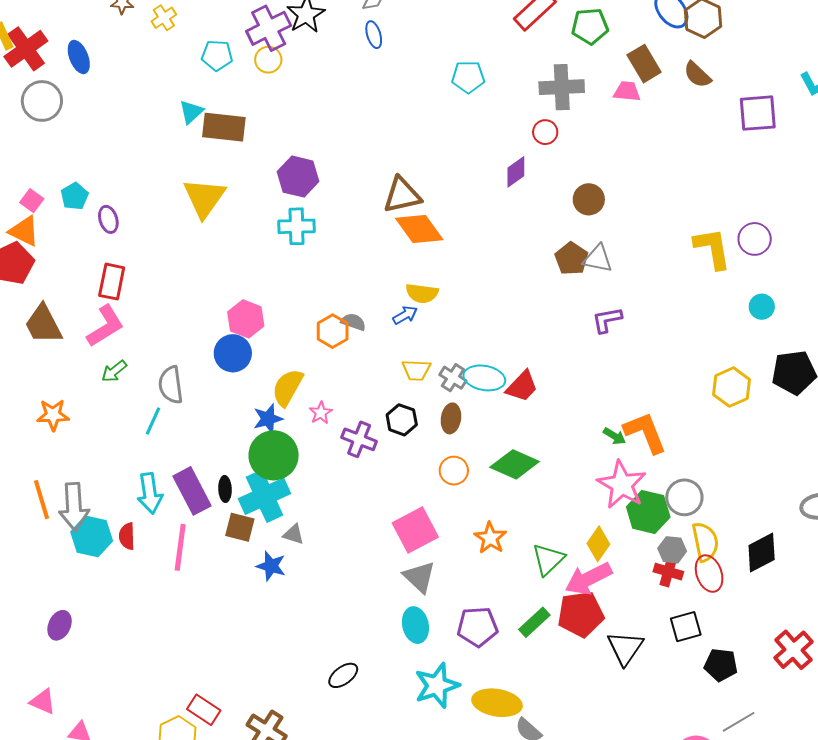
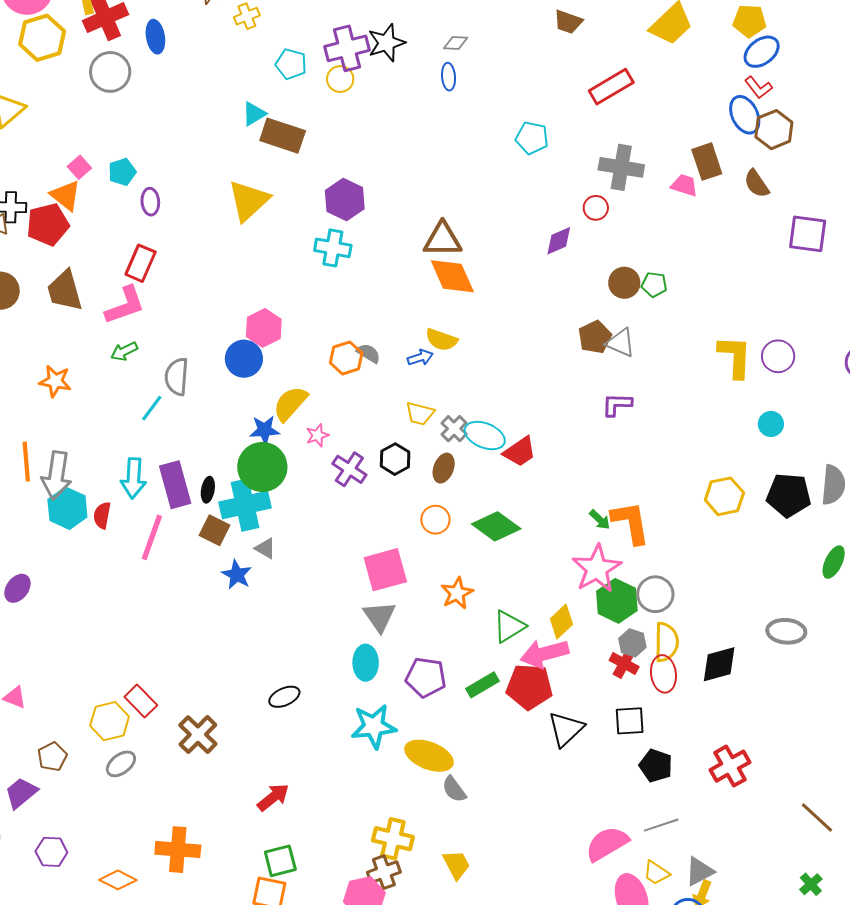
green pentagon: (590, 26) -> (654, 285), moved, size x0.7

